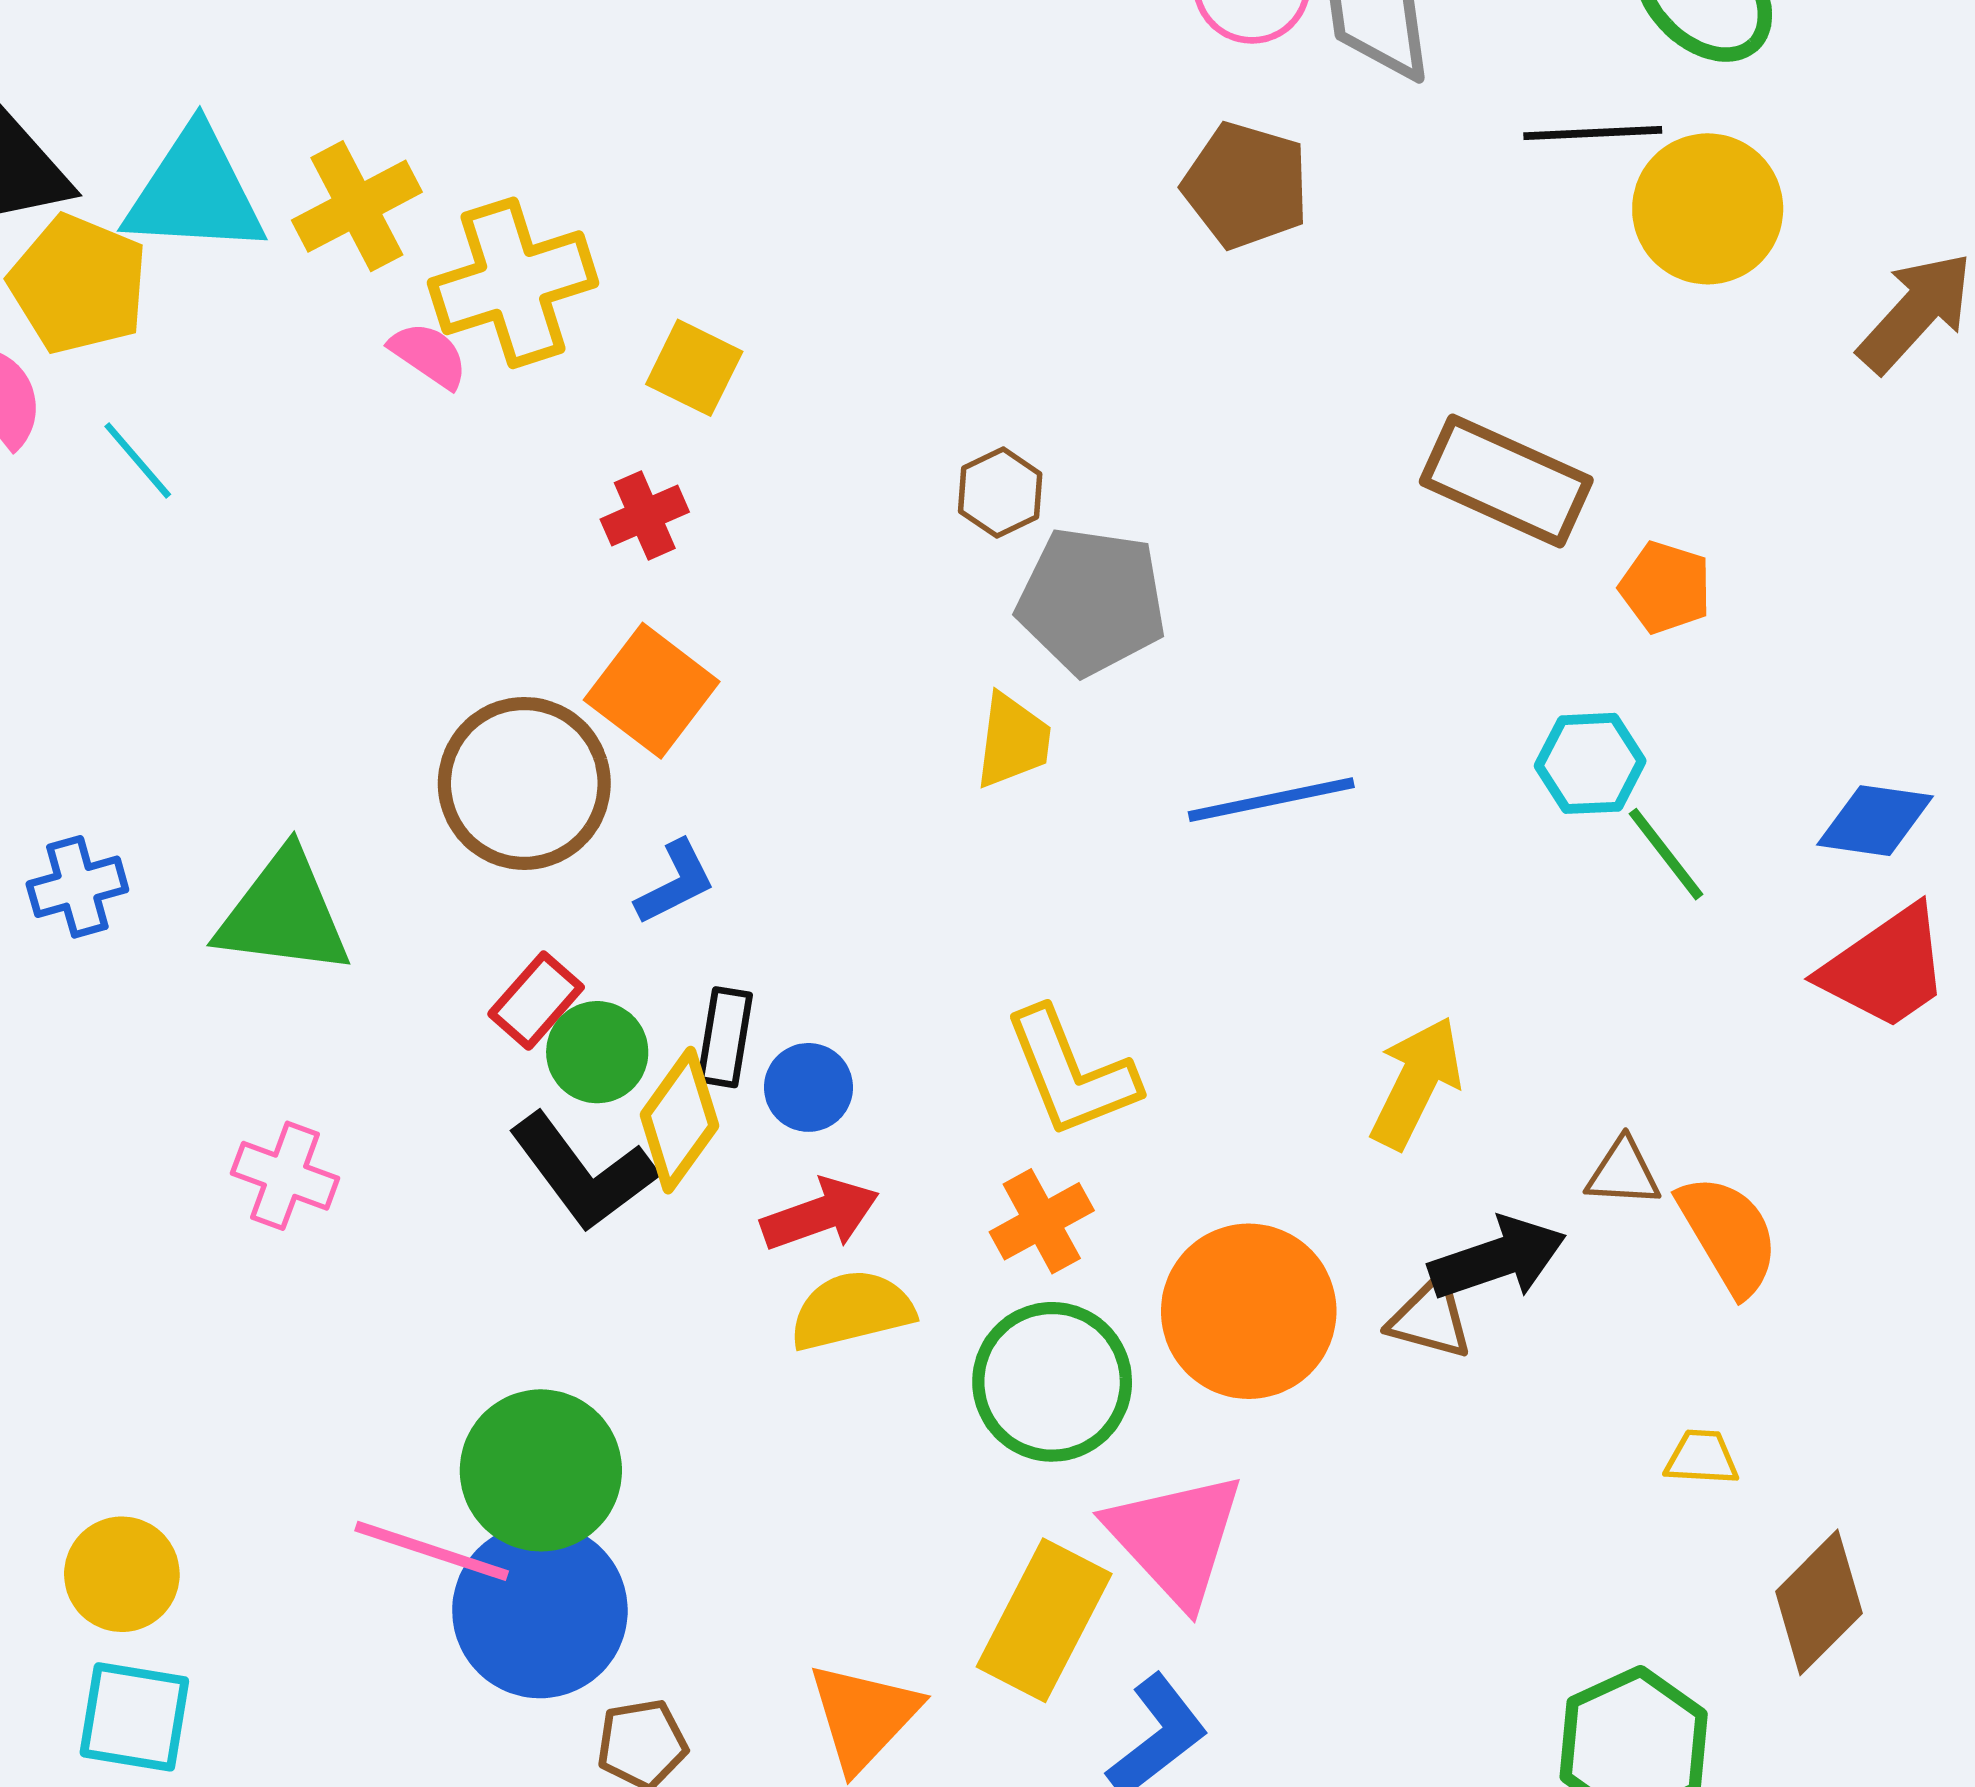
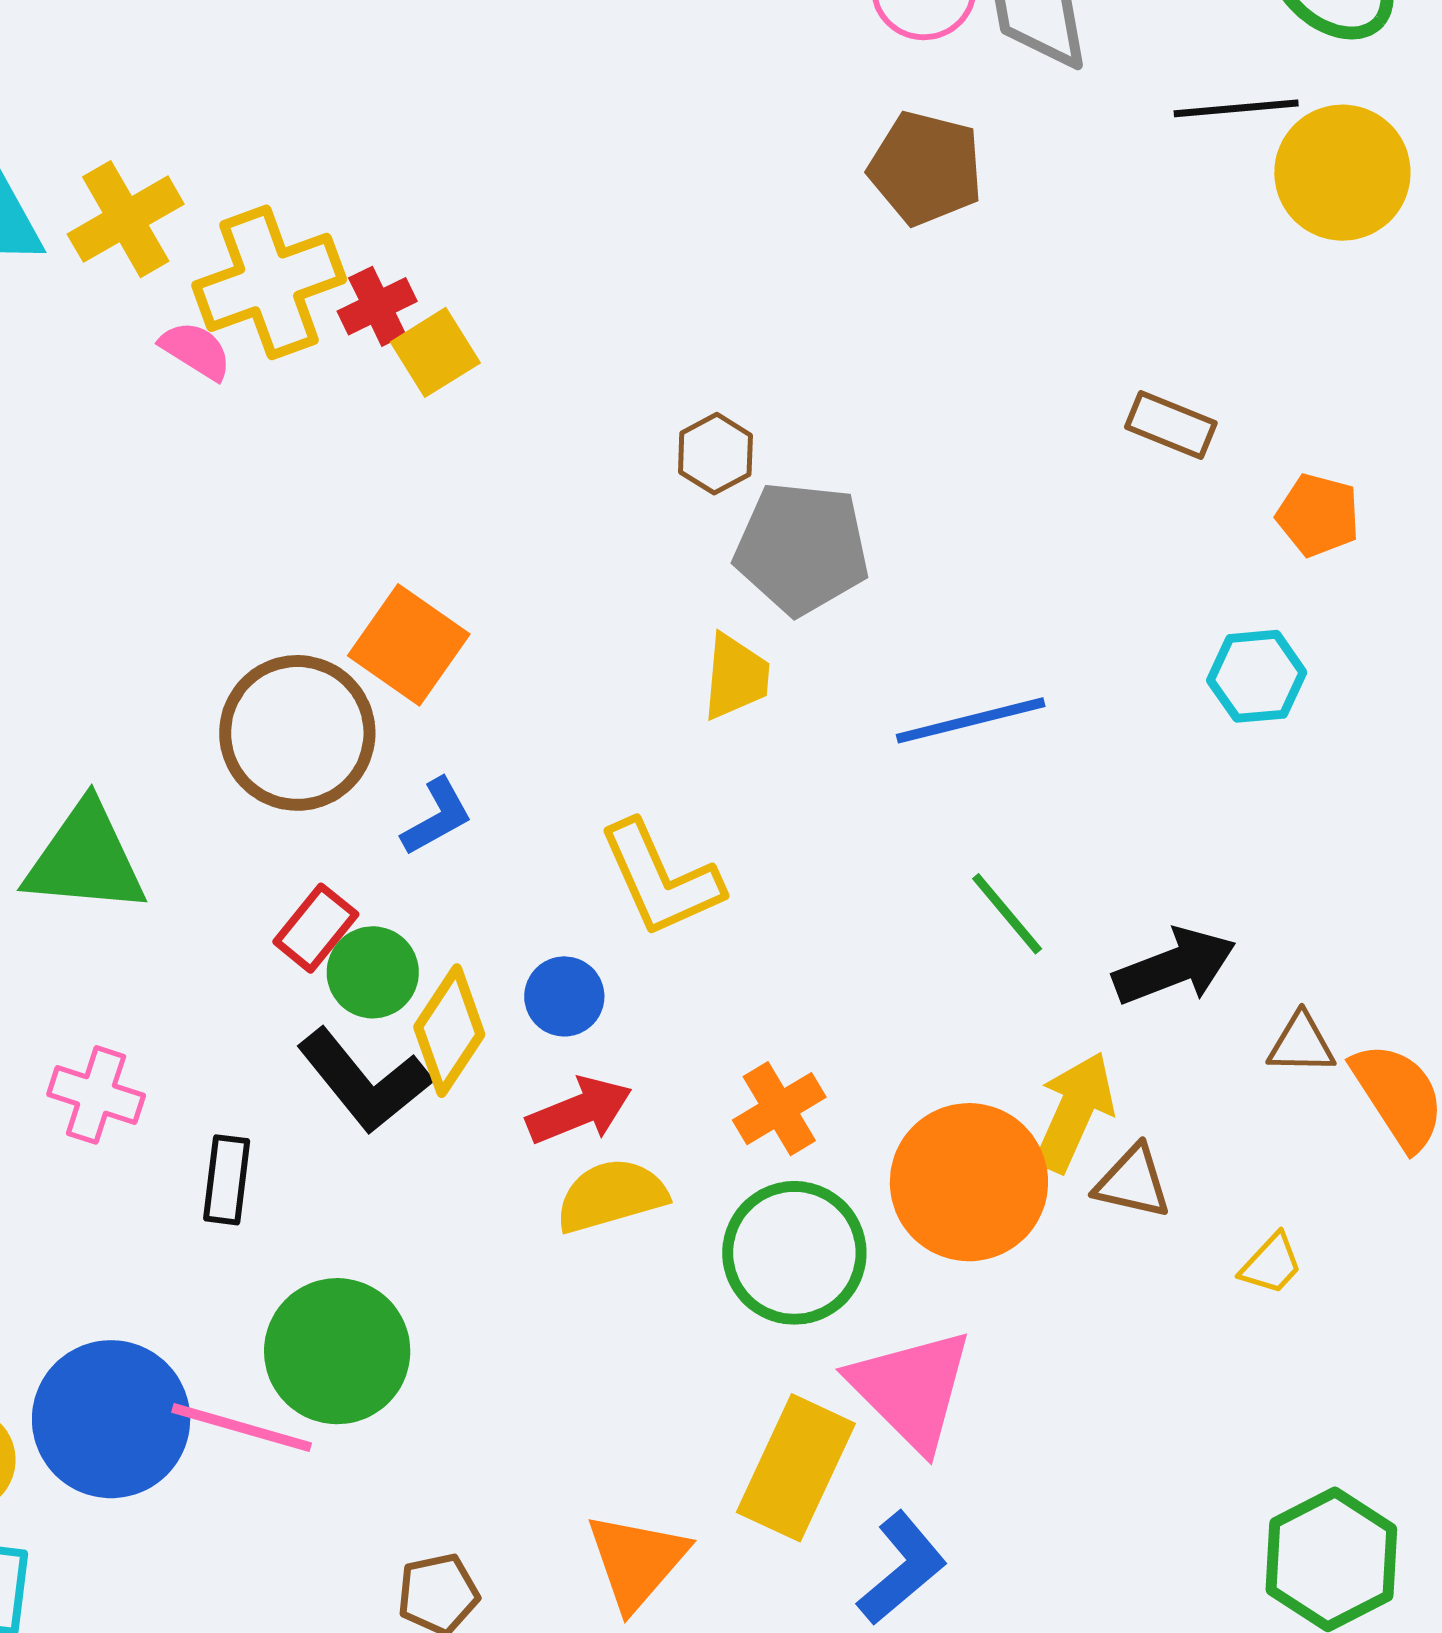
yellow square: (694, 368) -> (435, 352), turned 34
brown rectangle: (1506, 481) -> (1171, 425), size x0.6
red cross: (645, 516) -> (377, 306), moved
green line: (1666, 854) -> (1007, 914), moved
black rectangle: (725, 1037) -> (227, 1180), moved
yellow L-shape: (1071, 1073) -> (661, 879), moved
yellow arrow: (1416, 1083) -> (1074, 1112), moved
black arrow: (1498, 1259) -> (1175, 967), moved
yellow trapezoid: (1702, 1458) -> (1271, 1264), moved, turned 132
blue circle: (540, 1611) -> (111, 1419), moved

